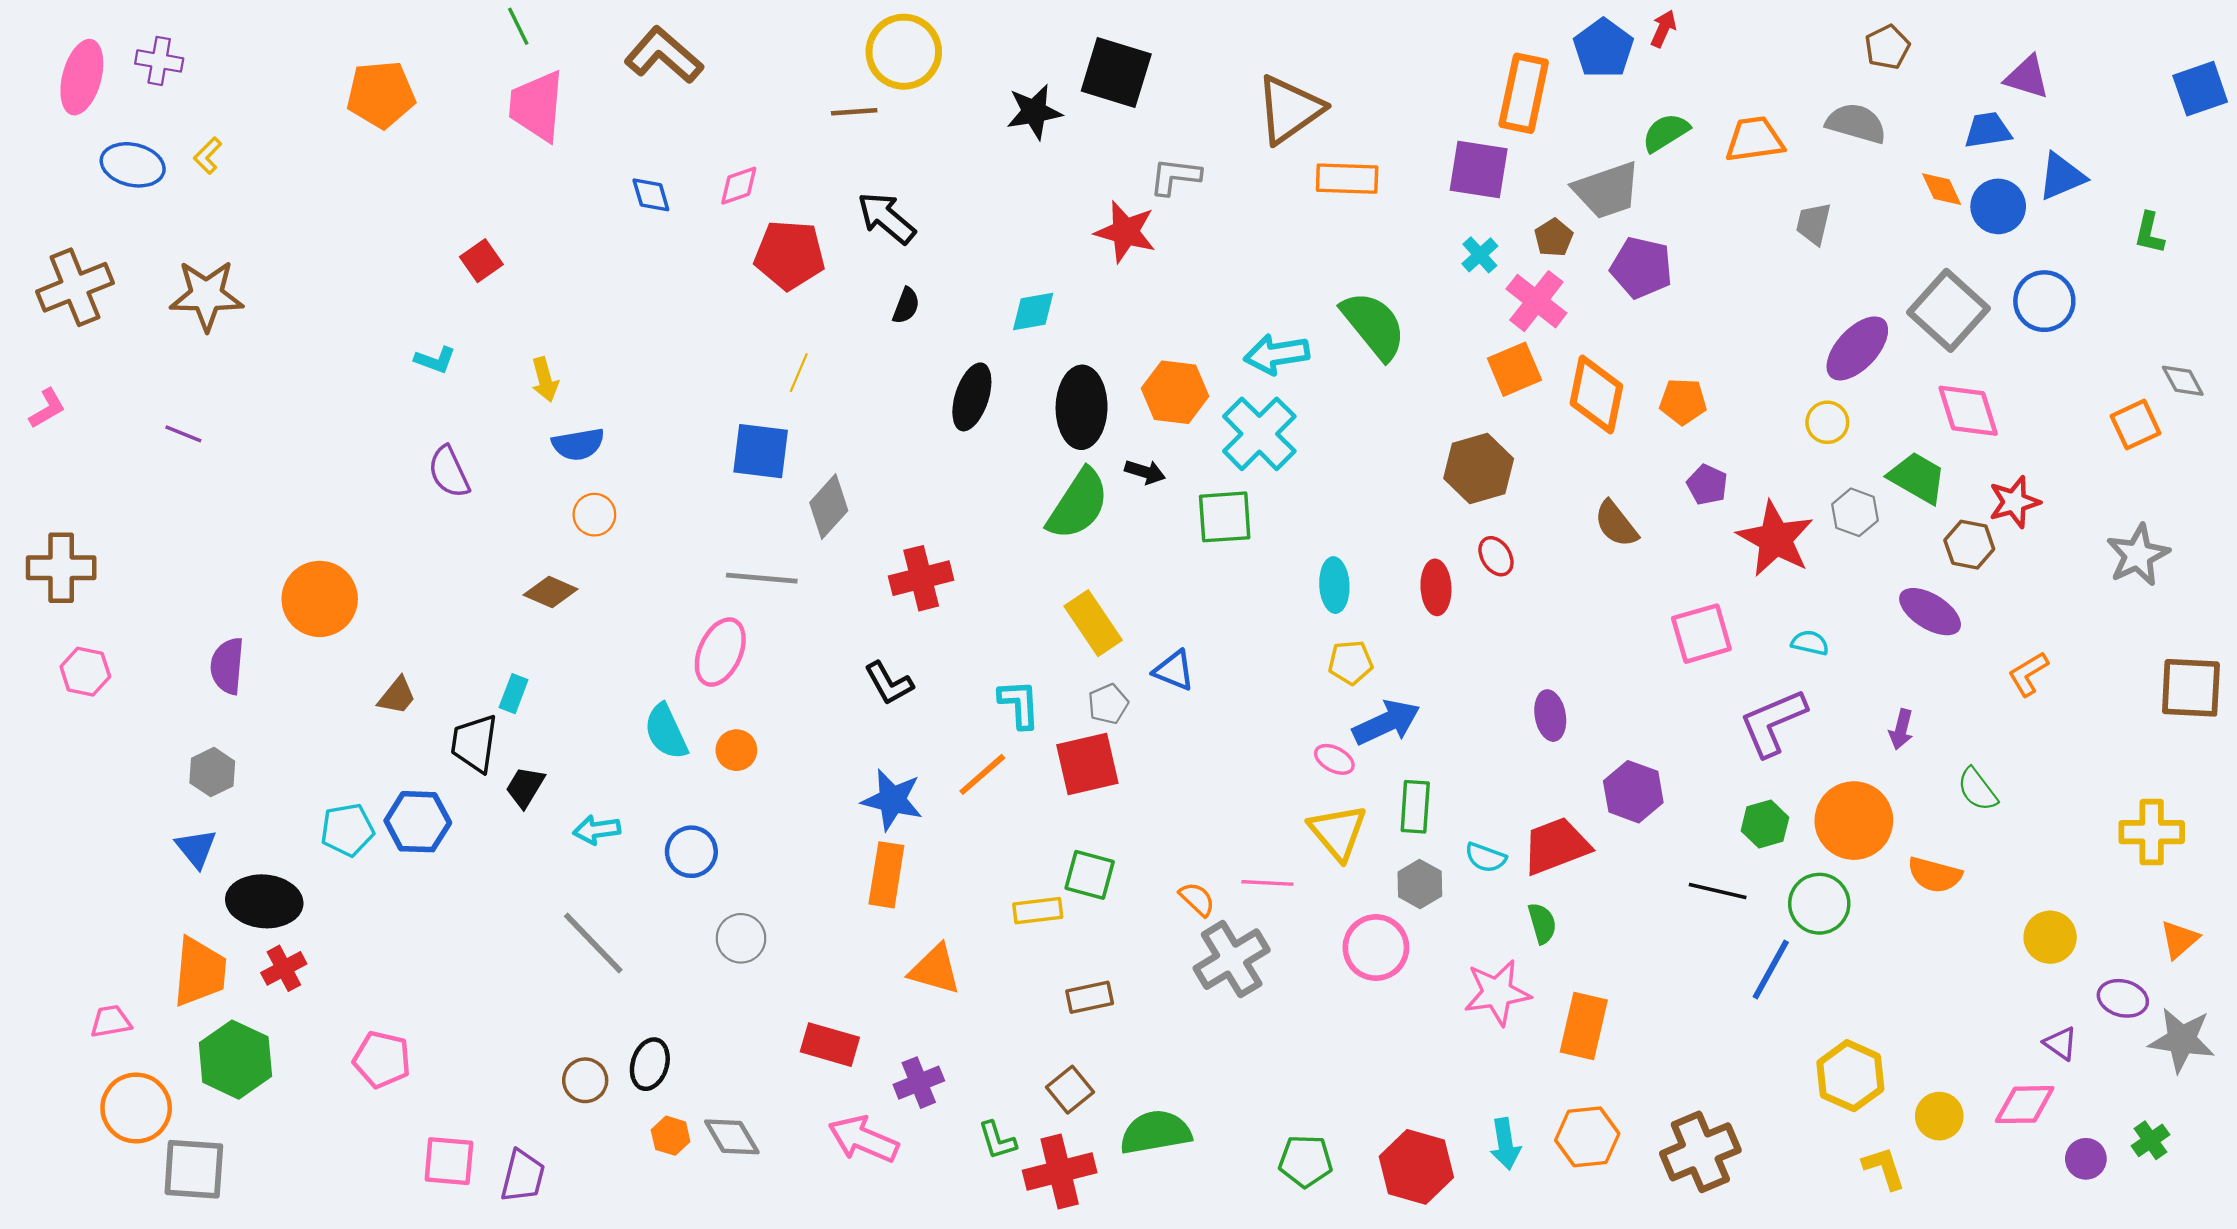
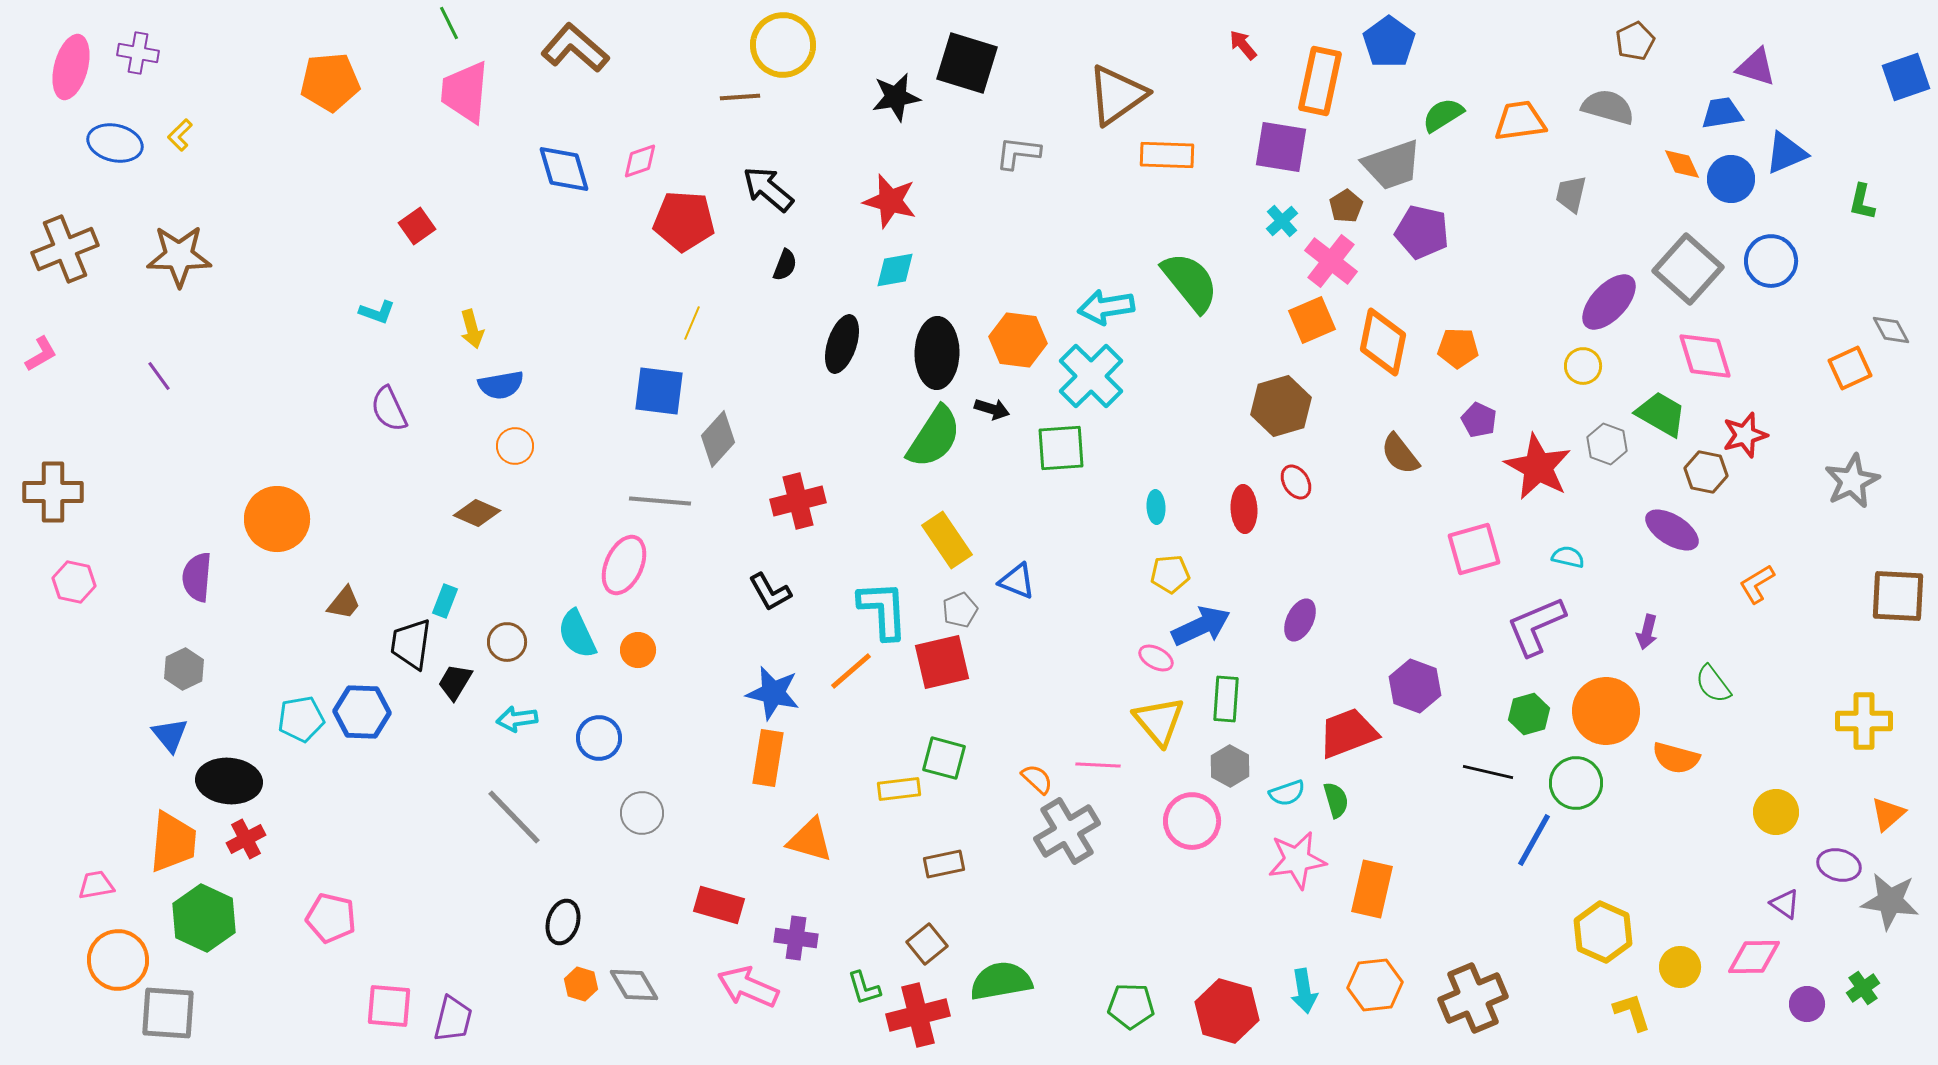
red arrow: (1663, 29) -> (1243, 45), moved, turned -64
blue diamond: (651, 195) -> (564, 169), size x1.5
red star: (1125, 232) -> (890, 201), moved
purple line: (183, 434) -> (159, 376), turned 32
cyan ellipse: (1334, 585) -> (1156, 507), size x0.7
cyan L-shape: (1019, 704) -> (883, 610), size x1.4
purple ellipse: (1550, 716) -> (1300, 620), moved, turned 36
cyan semicircle: (1486, 858) -> (1287, 793), moved, turned -39
brown circle: (585, 1080) -> (507, 642), moved
purple cross: (919, 1083) -> (796, 938), turned 30

